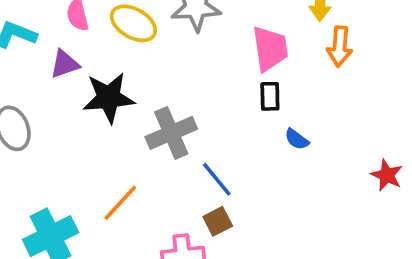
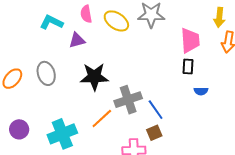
black star: (109, 98) -> (94, 77), moved
gray cross: (171, 133) -> (128, 100), moved
blue semicircle: (297, 139) -> (201, 91), turned -40

